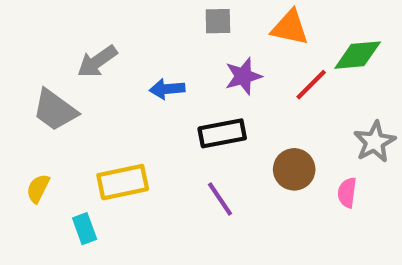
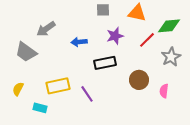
gray star: (375, 142) -> (171, 57), moved
purple line: (220, 199) -> (87, 94), moved
cyan rectangle: (85, 229) -> (40, 108), turned -56

